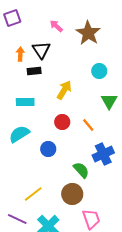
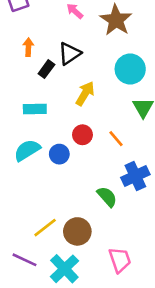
black triangle: (41, 50) -> (70, 54), moved, turned 30
black rectangle: (34, 71) -> (46, 69), turned -48
cyan circle: (99, 71) -> (130, 69), size x1.5
blue circle: (48, 149) -> (59, 154), moved
brown circle: (72, 194) -> (77, 231), moved

